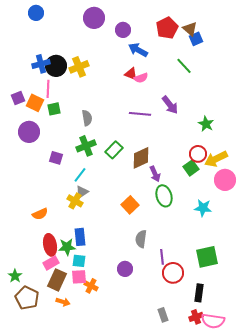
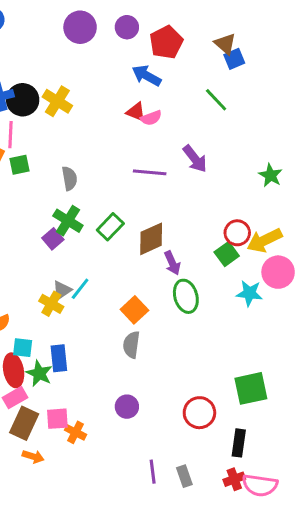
red pentagon: (167, 28) -> (166, 42), moved
purple circle: (123, 30) -> (127, 27), moved
yellow cross: (79, 67) -> (57, 101), turned -36
green star: (206, 124) -> (271, 175), moved
green cross: (86, 146) -> (68, 221), turned -36
purple square: (56, 158) -> (53, 239), moved, turned 32
cyan line: (80, 175) -> (80, 289), moved
cyan star: (203, 208) -> (249, 293), moved
gray semicircle: (141, 239) -> (131, 345), moved
green star: (67, 247) -> (39, 373), turned 30
purple line: (162, 257) -> (153, 472), moved
cyan square: (79, 261) -> (23, 348), moved

